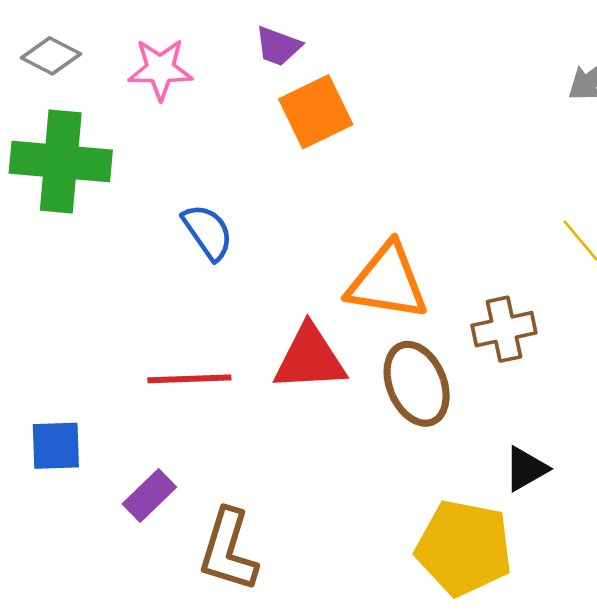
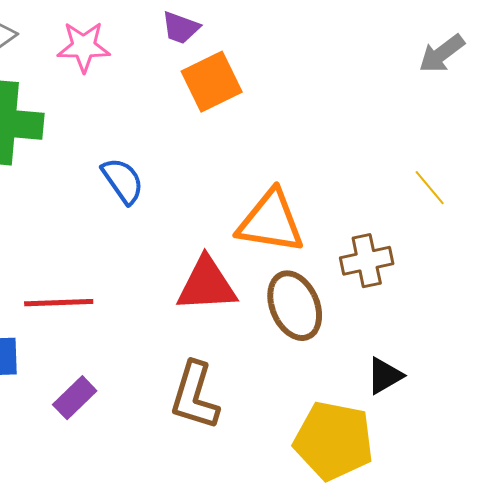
red line: (189, 379) -> (59, 303), moved
brown L-shape: (228, 550) -> (195, 396), moved

